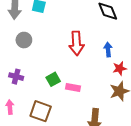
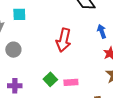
red arrow: (76, 43) -> (64, 40), turned 30
blue arrow: (108, 50) -> (102, 31), moved

